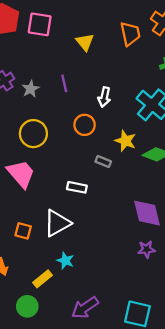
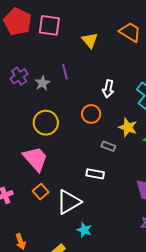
orange trapezoid: (130, 34) -> (130, 32), turned -45
purple line: (64, 83) -> (65, 72), moved
white rectangle: (77, 187) -> (95, 174), moved
orange square: (23, 231) -> (41, 192), moved, turned 35
cyan star: (65, 261) -> (84, 230), moved

